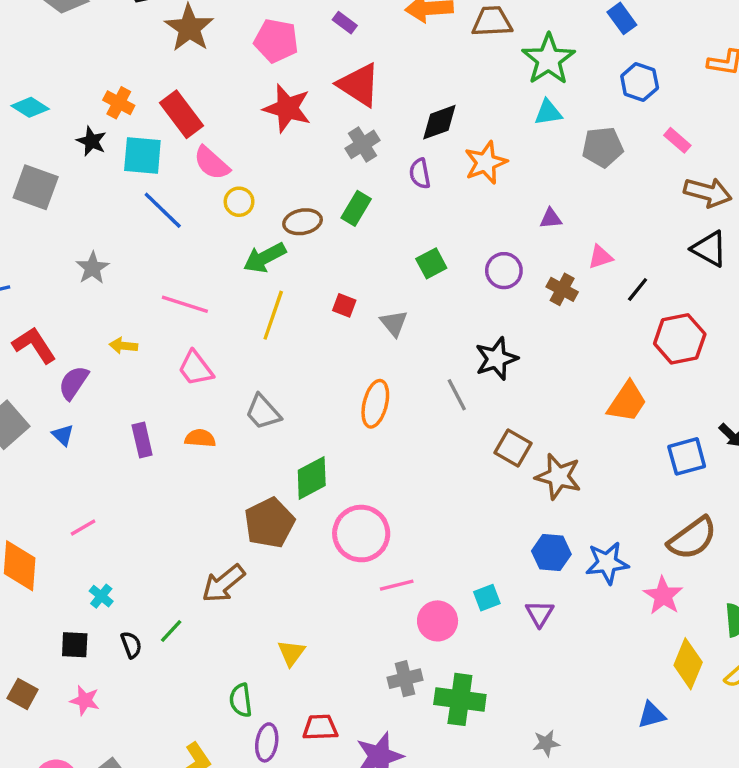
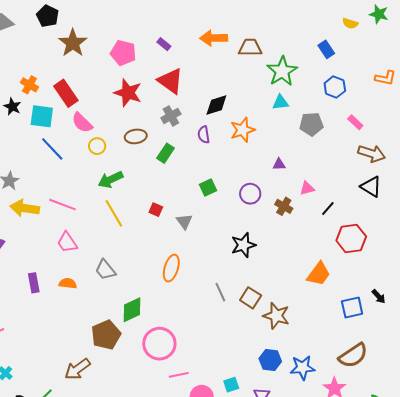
brown ellipse: (303, 222) -> (136, 136), moved
yellow line: (273, 315) -> (114, 213), turned -52
yellow arrow: (123, 346) -> (25, 208), moved, size x1.8
gray line: (457, 395) -> (220, 292), moved

